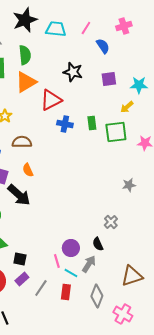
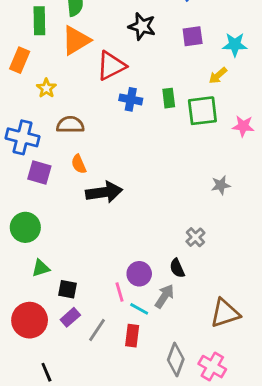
black arrow: (19, 195) -> (104, 192), moved, turned -50
gray diamond: (97, 296) -> (176, 360), moved

